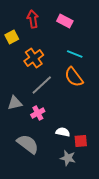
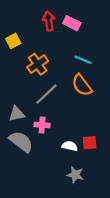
red arrow: (33, 19) -> (49, 21), moved
pink cross: (38, 113) -> (42, 125), turned 32
red square: (81, 141) -> (90, 143), moved
gray semicircle: (28, 144) -> (21, 142), moved

